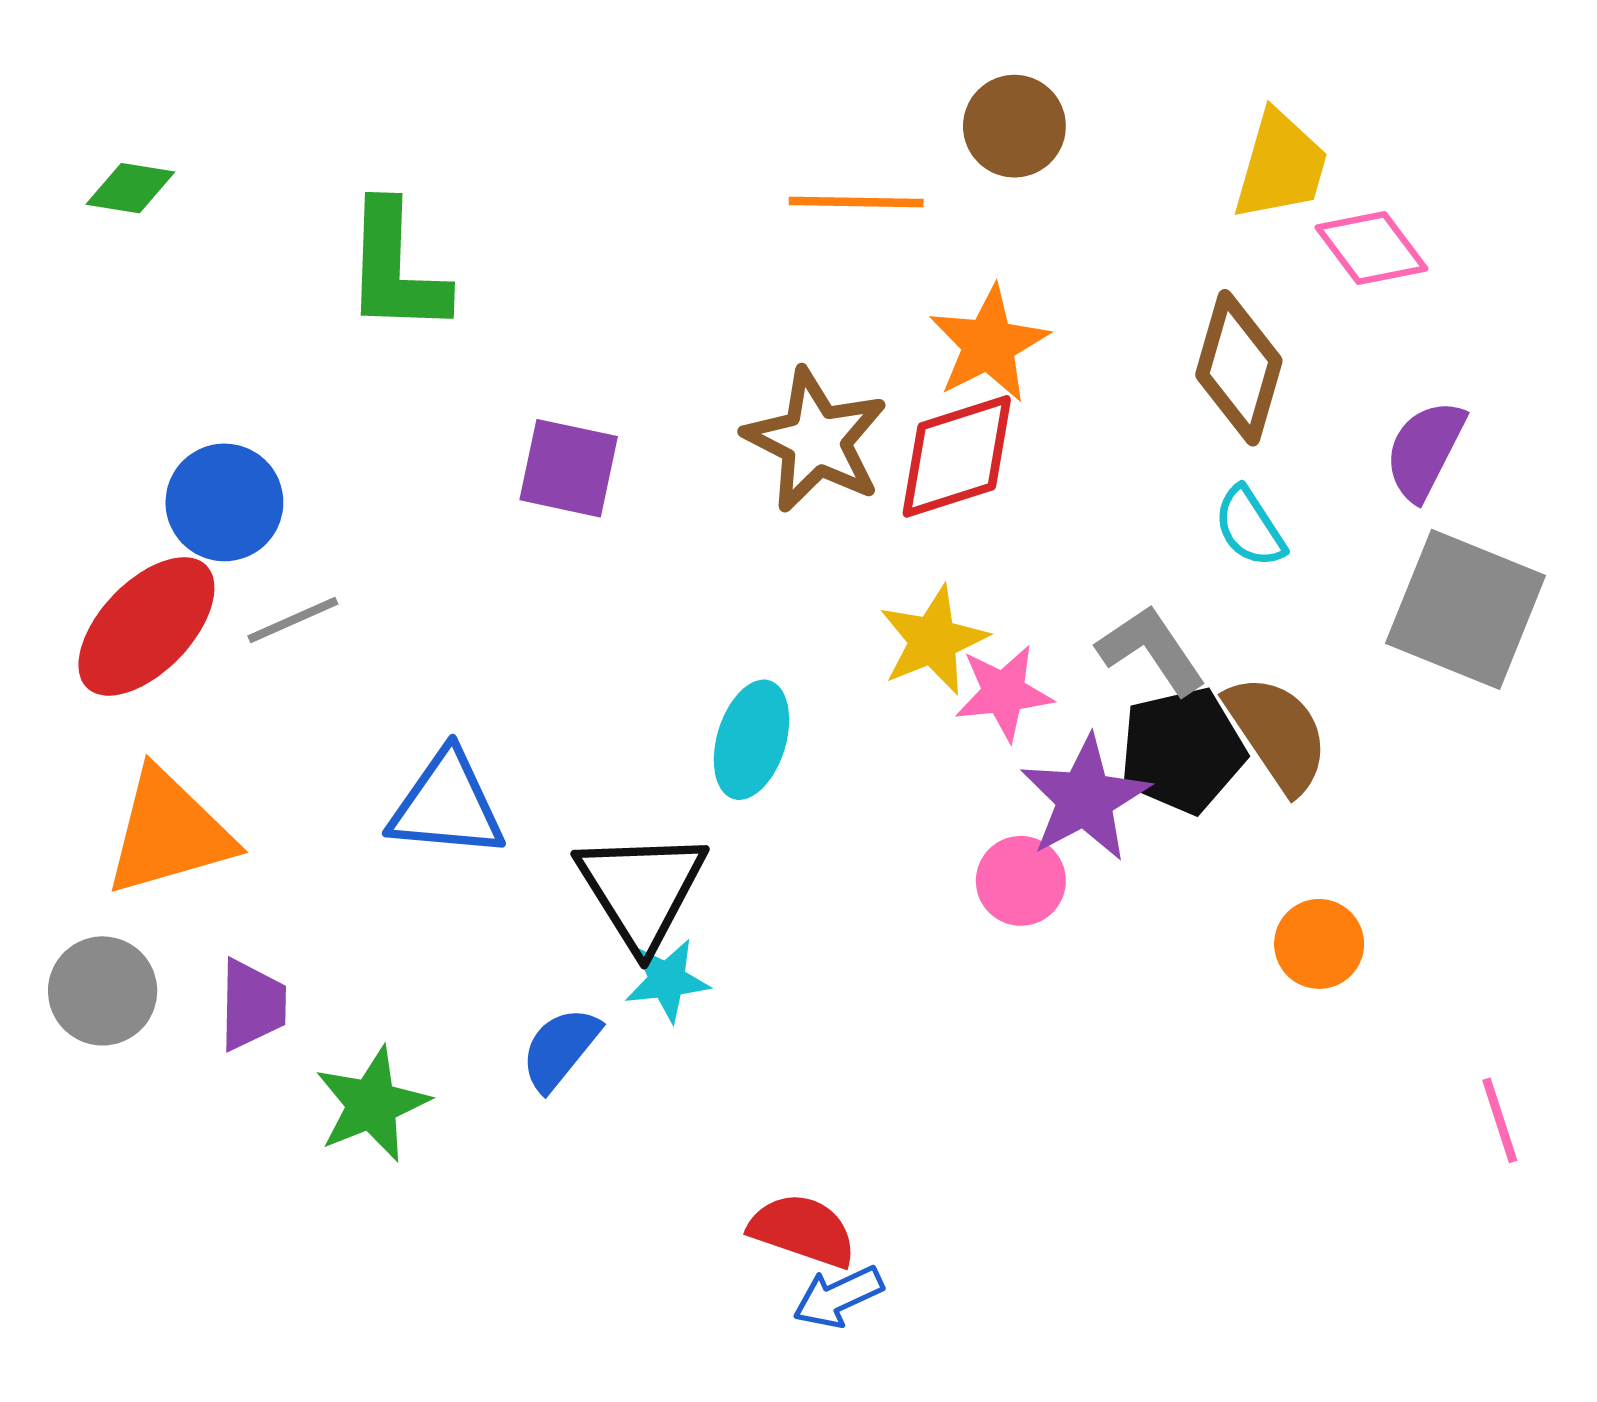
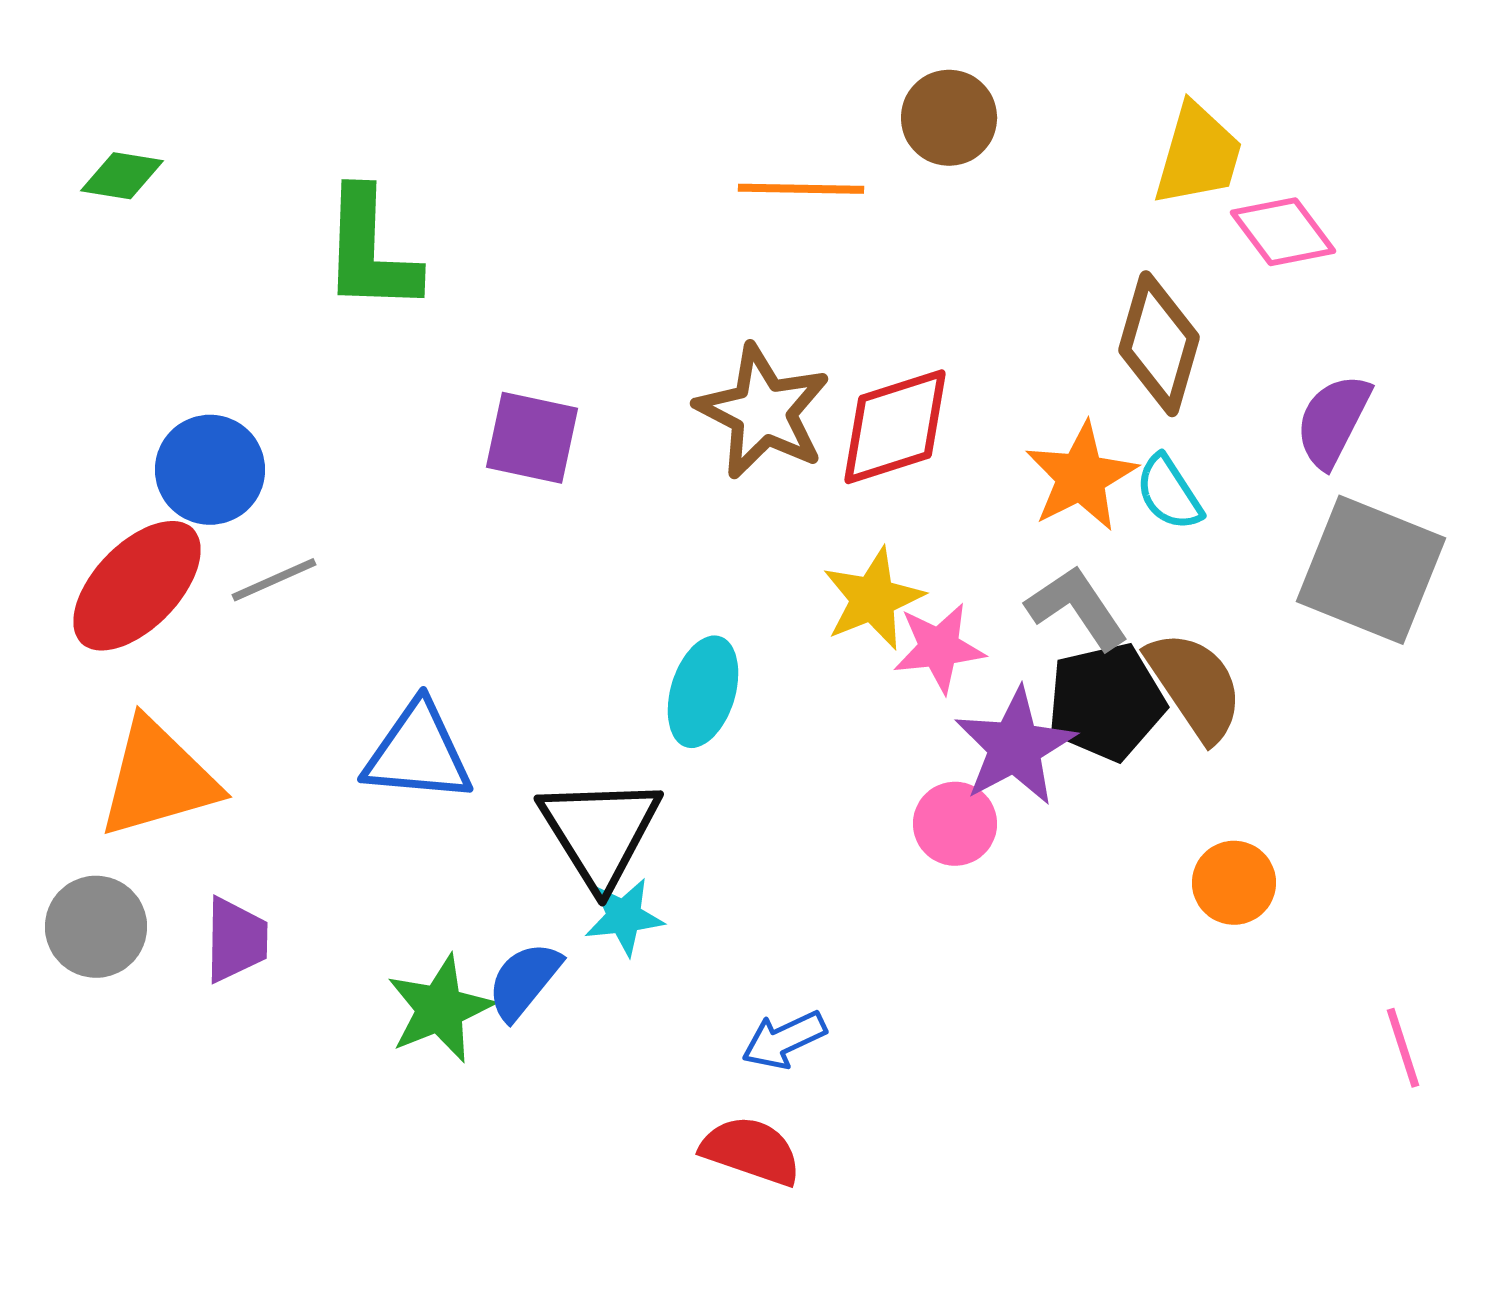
orange star: (989, 344) -> (1081, 477), moved
green star: (372, 1104) -> (440, 1009), moved
blue arrow: (838, 1297) -> (784, 1040), moved

